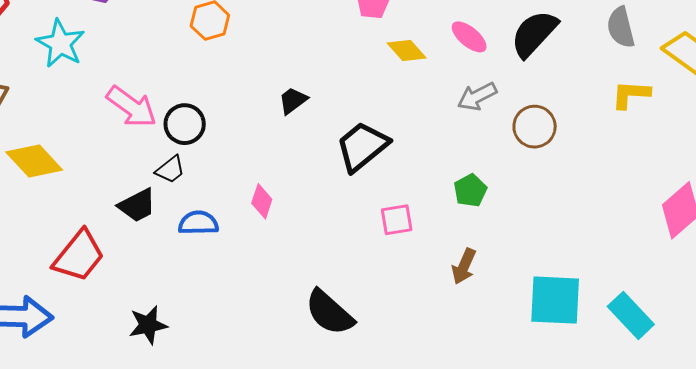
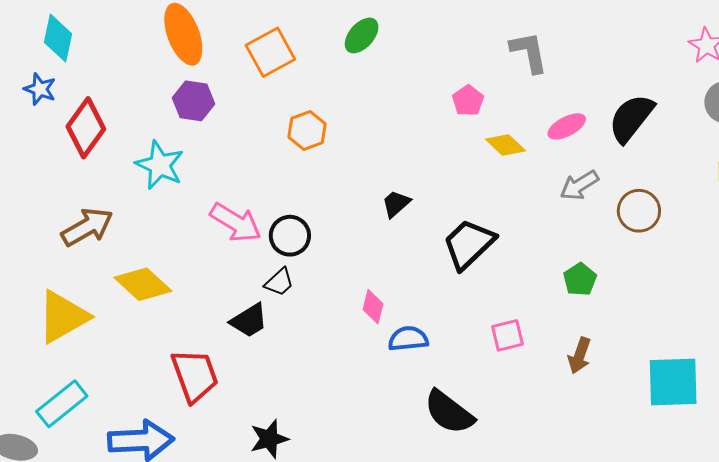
pink ellipse: (469, 37) -> (567, 126), turned -63
pink square: (397, 220) -> (508, 335), moved
blue semicircle: (198, 223) -> (408, 339), moved
red trapezoid: (79, 256) -> (195, 375), turned -54

